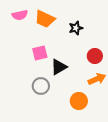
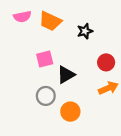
orange circle: (79, 101) -> (70, 112), moved

